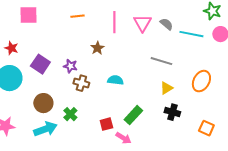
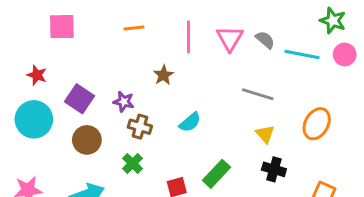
cyan semicircle: (115, 80) -> (190, 122), turned 133
yellow triangle: (166, 88) -> (265, 134), turned -40
brown circle: (43, 103) -> (87, 140), moved
green cross: (70, 114) -> (133, 163), moved

